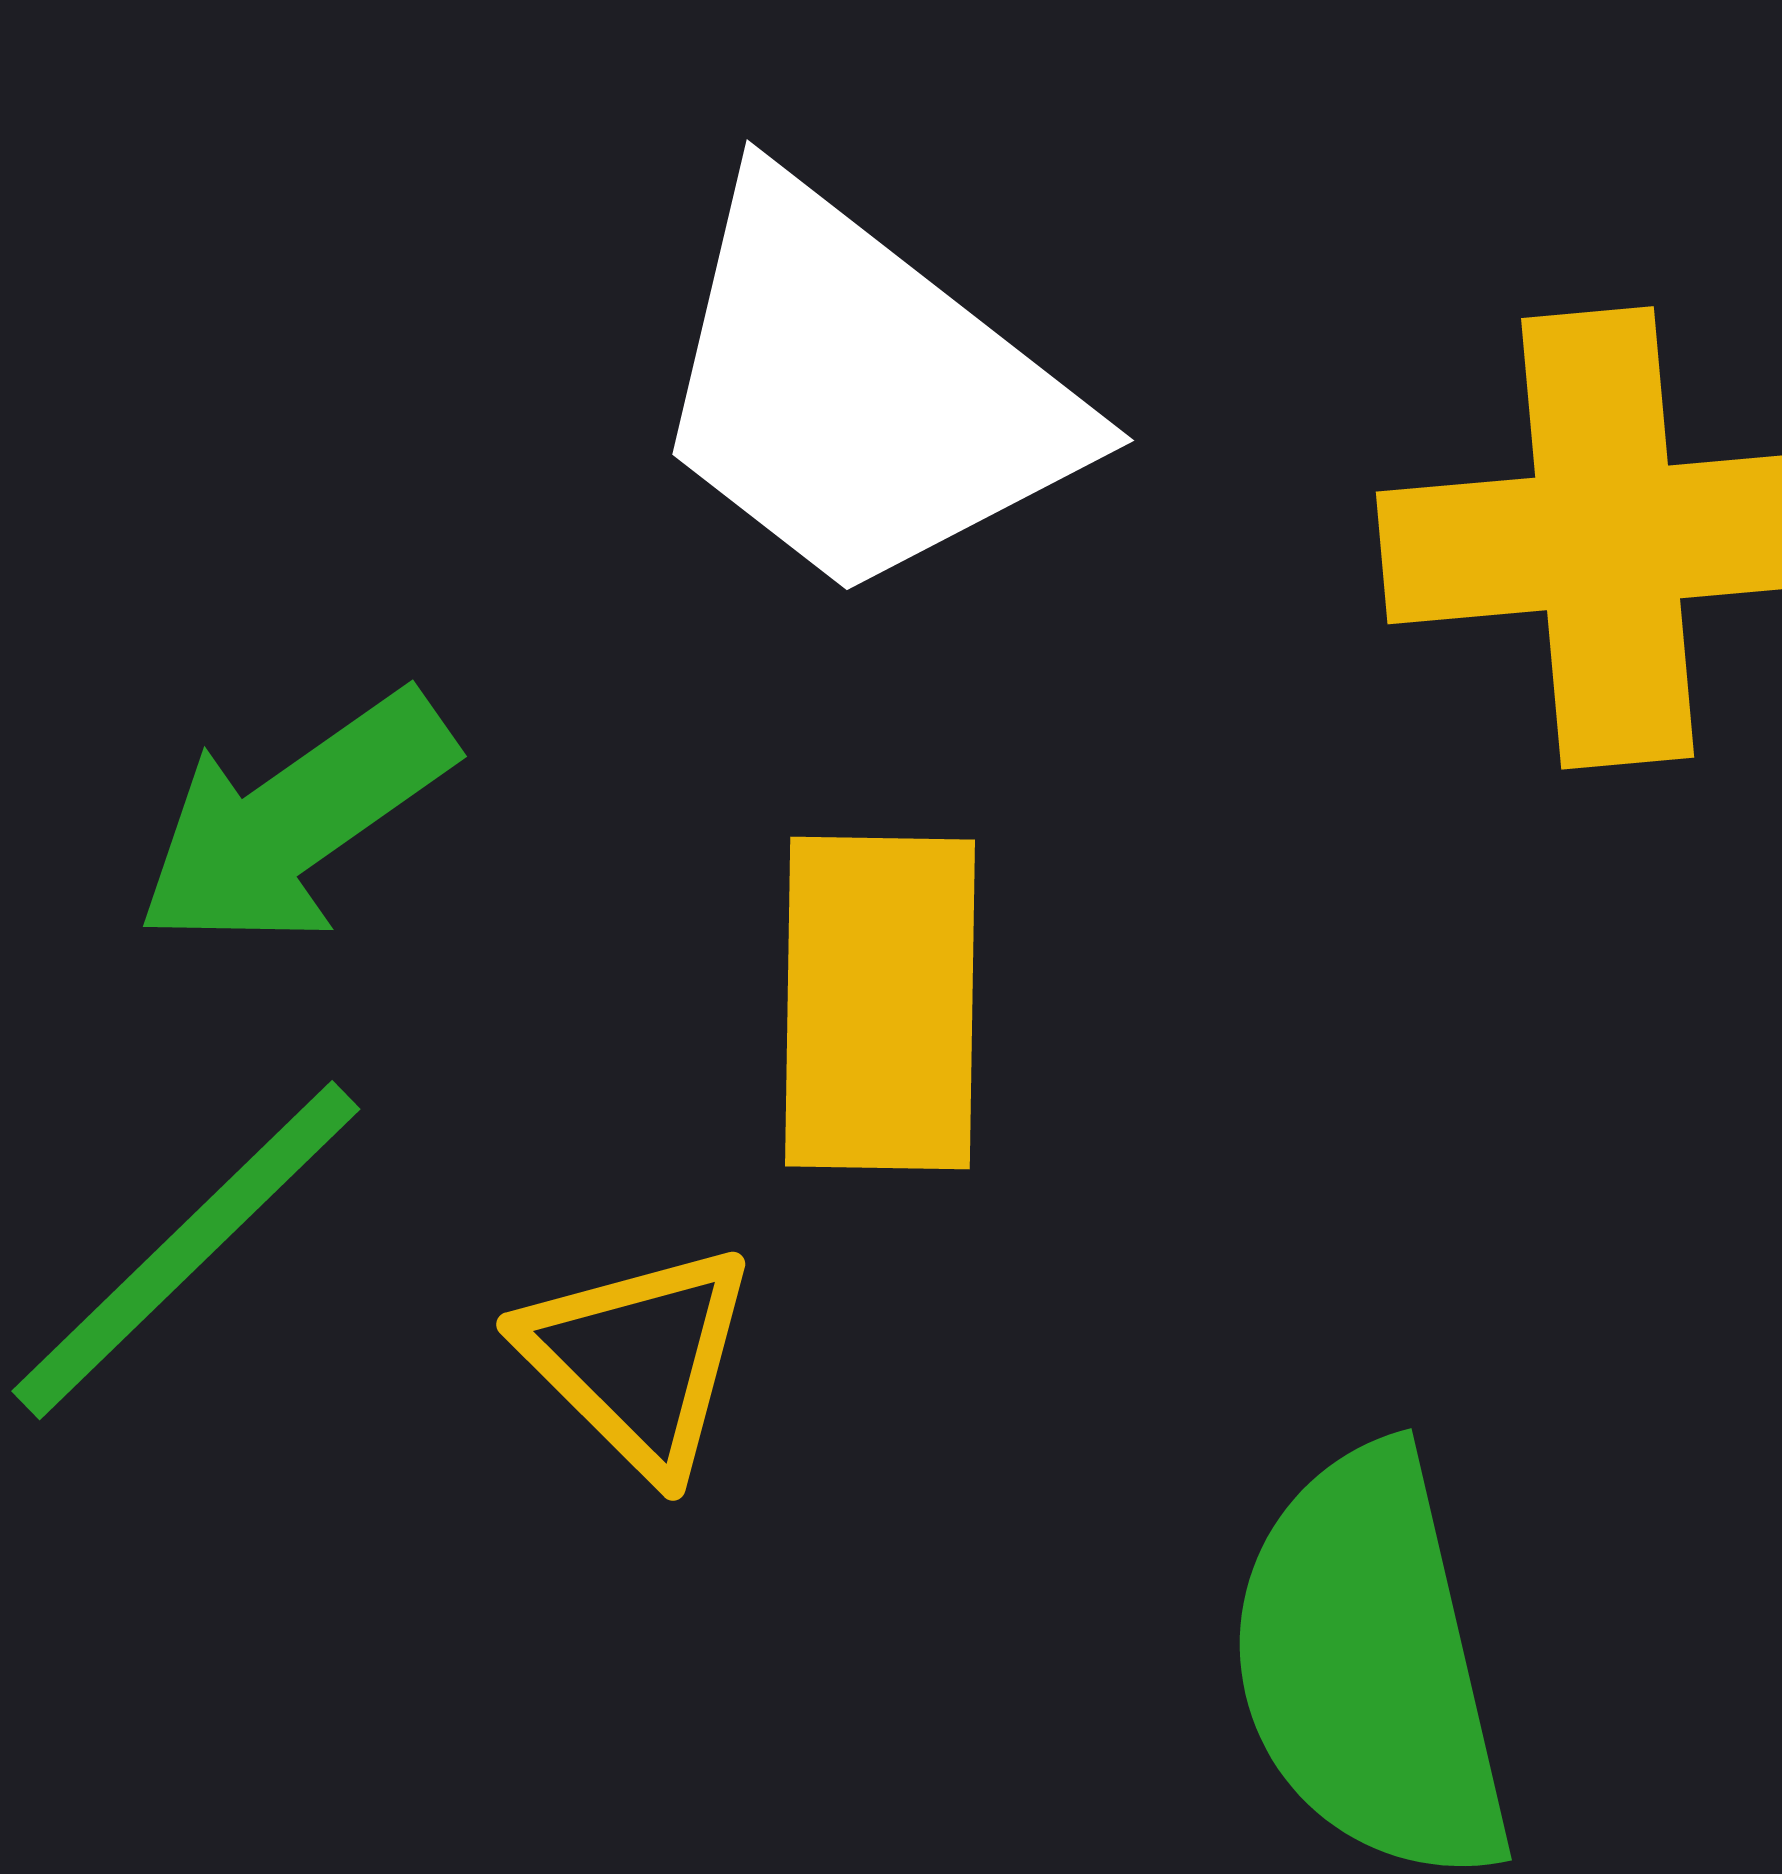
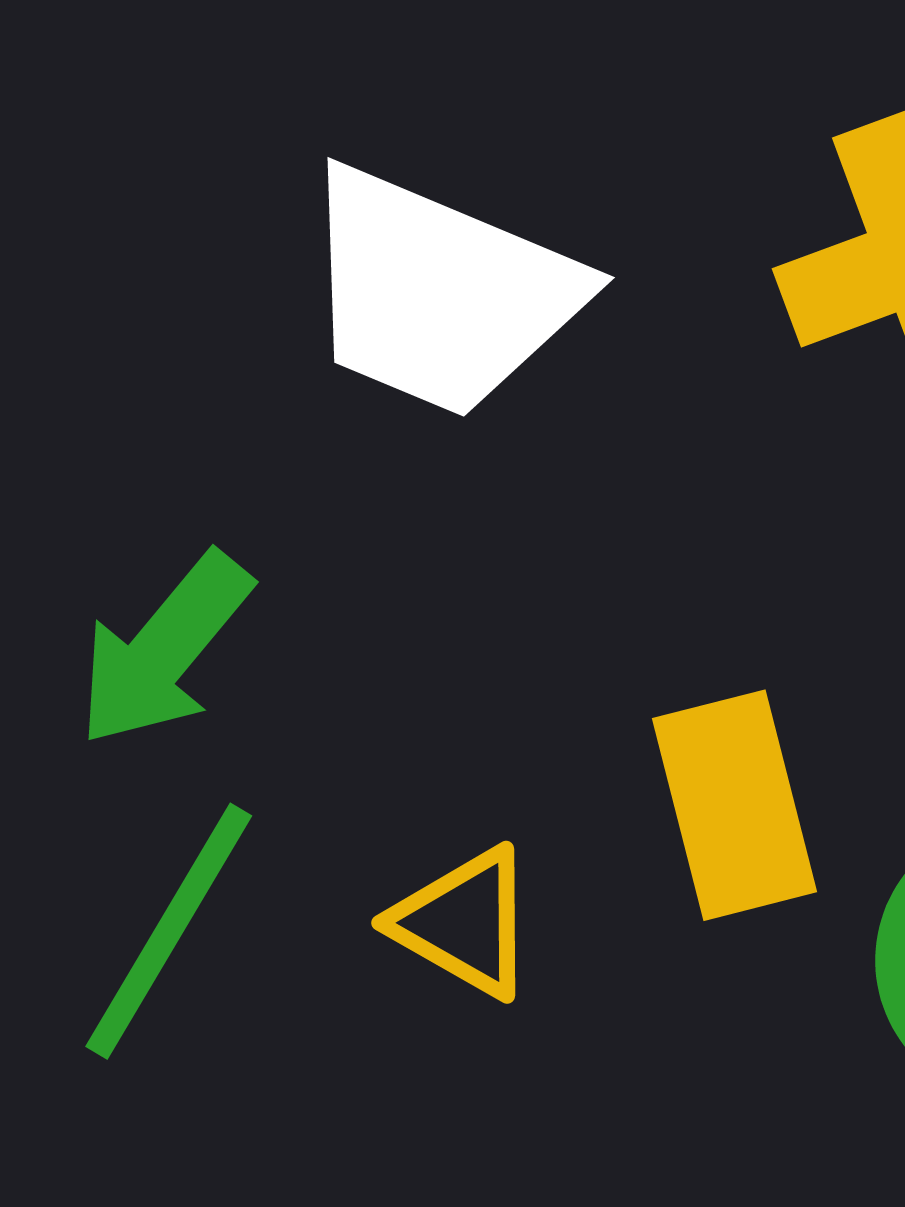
yellow rectangle: (880, 1003) -> (734, 805), moved

